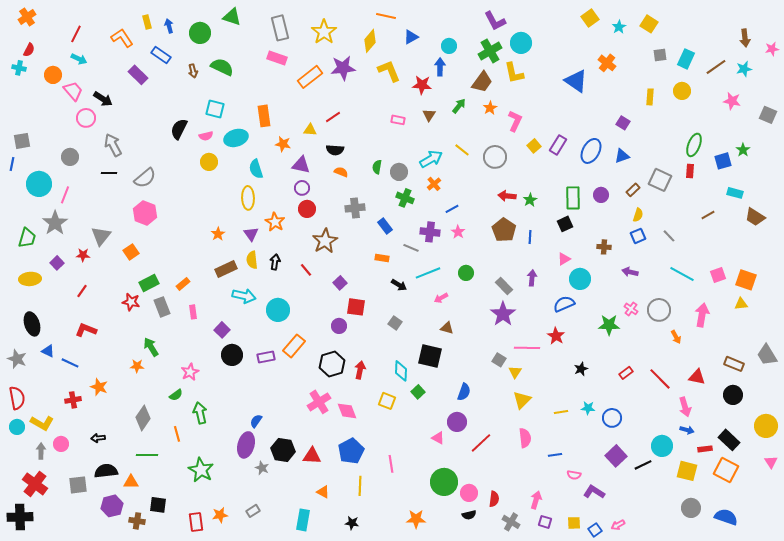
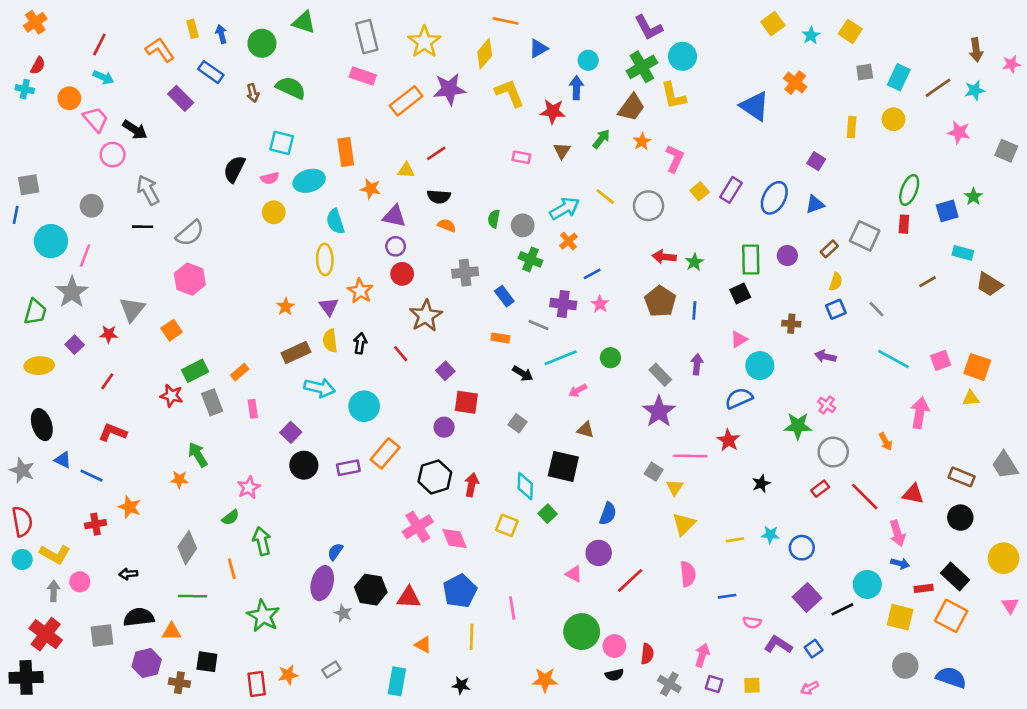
gray circle: (659, 310) -> (833, 452), moved
blue square: (595, 530) -> (814, 649), moved

